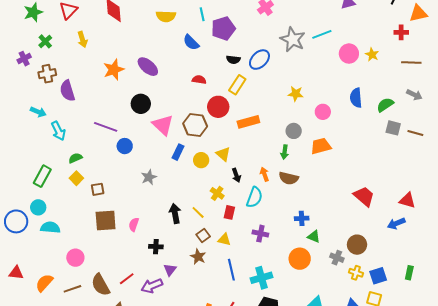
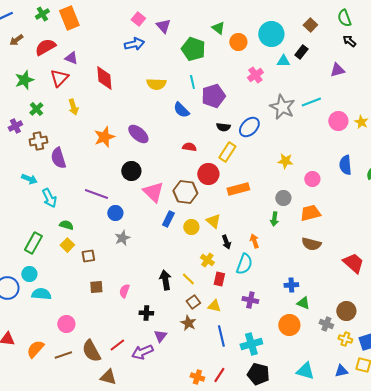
green semicircle: (75, 158) -> (66, 225), turned 40
gray star: (149, 177) -> (122, 238), moved
brown semicircle: (289, 178) -> (311, 244), moved
brown square: (106, 220) -> (96, 287), size x0.6

